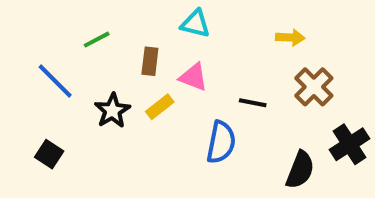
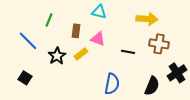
yellow arrow: (290, 38) -> (147, 19), size x1.5
green line: (97, 40) -> (49, 20), turned -40
brown cross: (314, 87) -> (159, 44), turned -36
blue semicircle: (221, 142) -> (112, 84), moved

